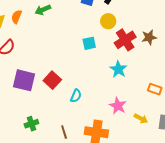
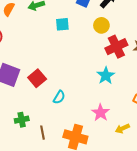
cyan square: (89, 43) -> (62, 24), moved
yellow arrow: (141, 118) -> (122, 129), turned 120
green cross: (31, 124) -> (22, 120), moved

